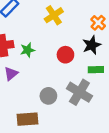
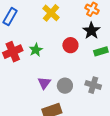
purple triangle: (11, 74) -> (44, 83), moved
gray cross: (79, 92) -> (93, 85), moved, size x0.7

